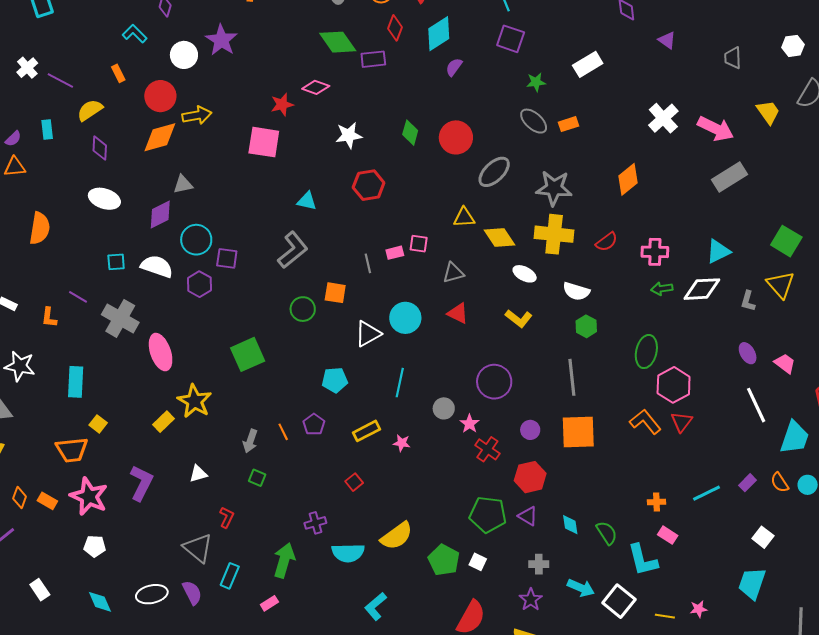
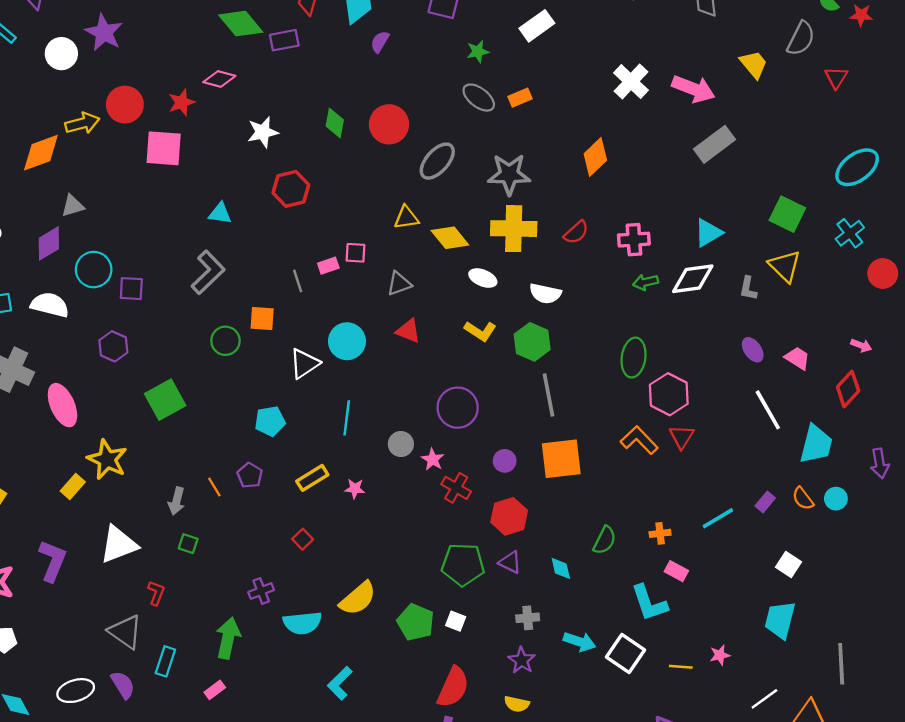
red circle: (160, 96) -> (125, 105), moved
purple hexagon: (199, 284) -> (113, 346), moved
green hexagon: (586, 326) -> (532, 342), moved, size x1.4
white triangle: (198, 474) -> (119, 544), size x1.8
green semicircle: (607, 533) -> (605, 540), moved, turned 65

